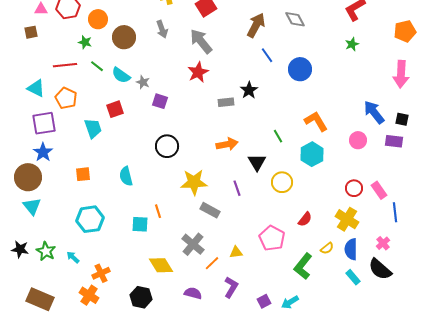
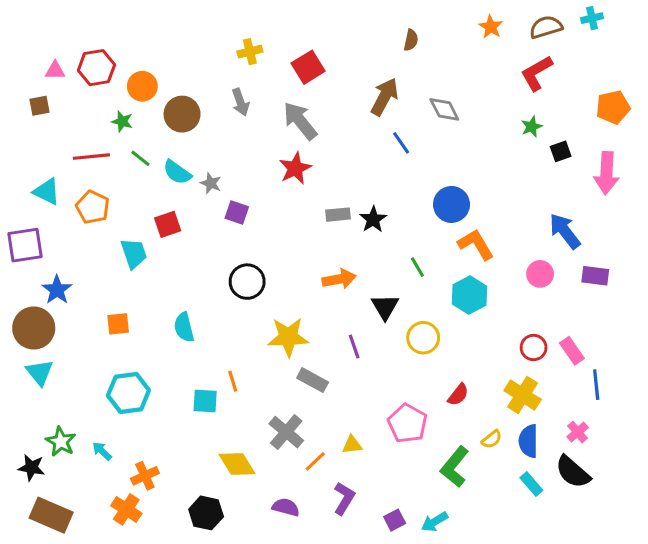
gray diamond: (295, 19) -> (444, 109), moved
blue circle: (300, 69) -> (451, 204), moved
black star: (249, 90) -> (373, 219), moved
black square: (402, 119) -> (561, 151), moved, turned -32
purple square: (44, 123) -> (25, 245), moved
black star: (20, 249) -> (31, 468), moved

